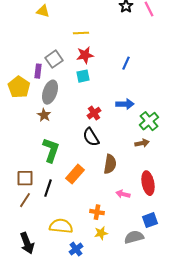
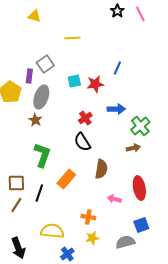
red star: (85, 55) -> (95, 84), moved

